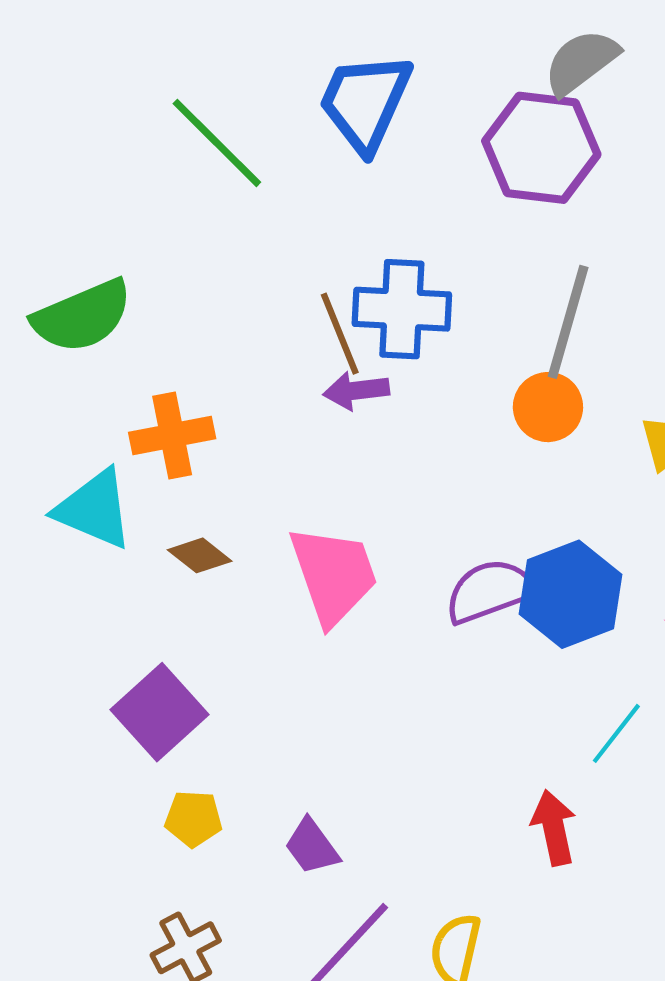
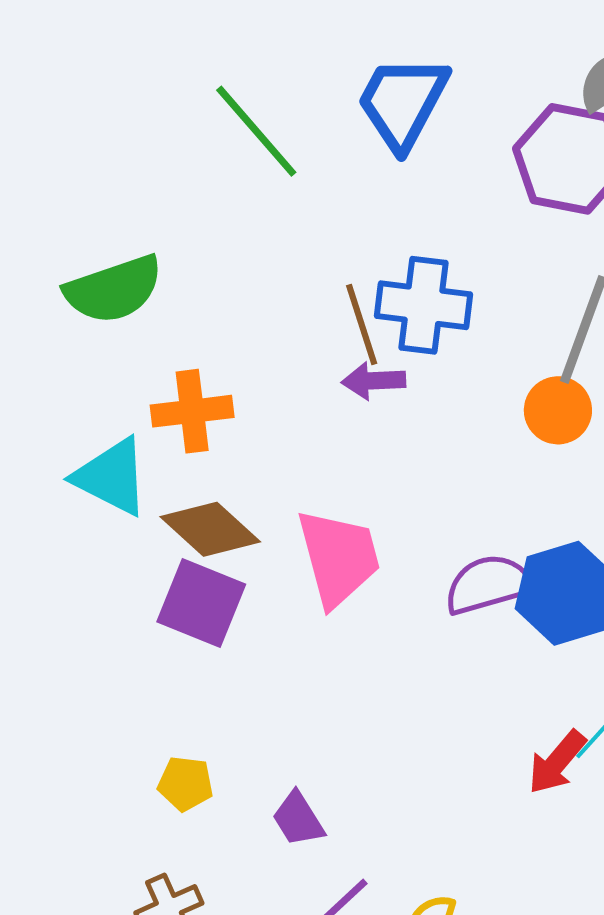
brown diamond: (200, 555) -> (210, 529), size x1.6
purple square: (159, 712) -> (201, 603), moved, turned -30
red arrow: (554, 828) -> (557, 762), moved, turned -132

